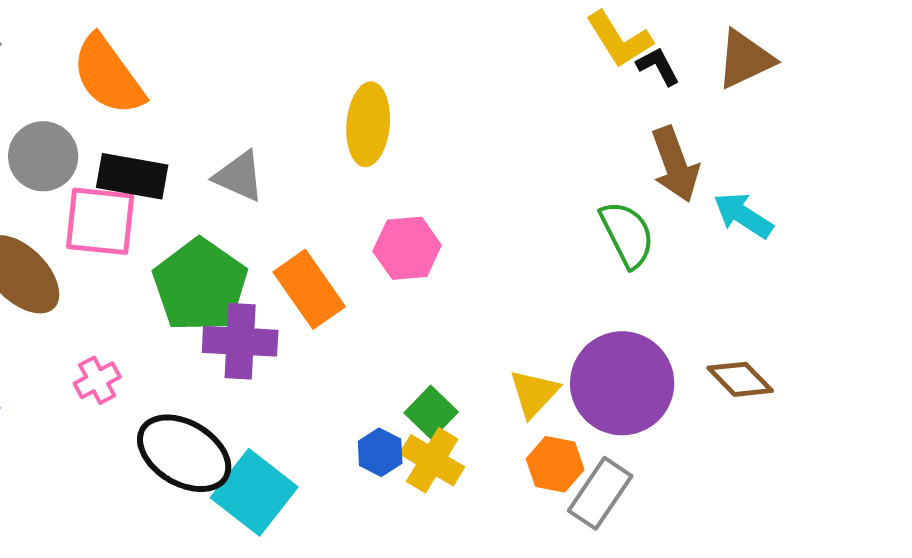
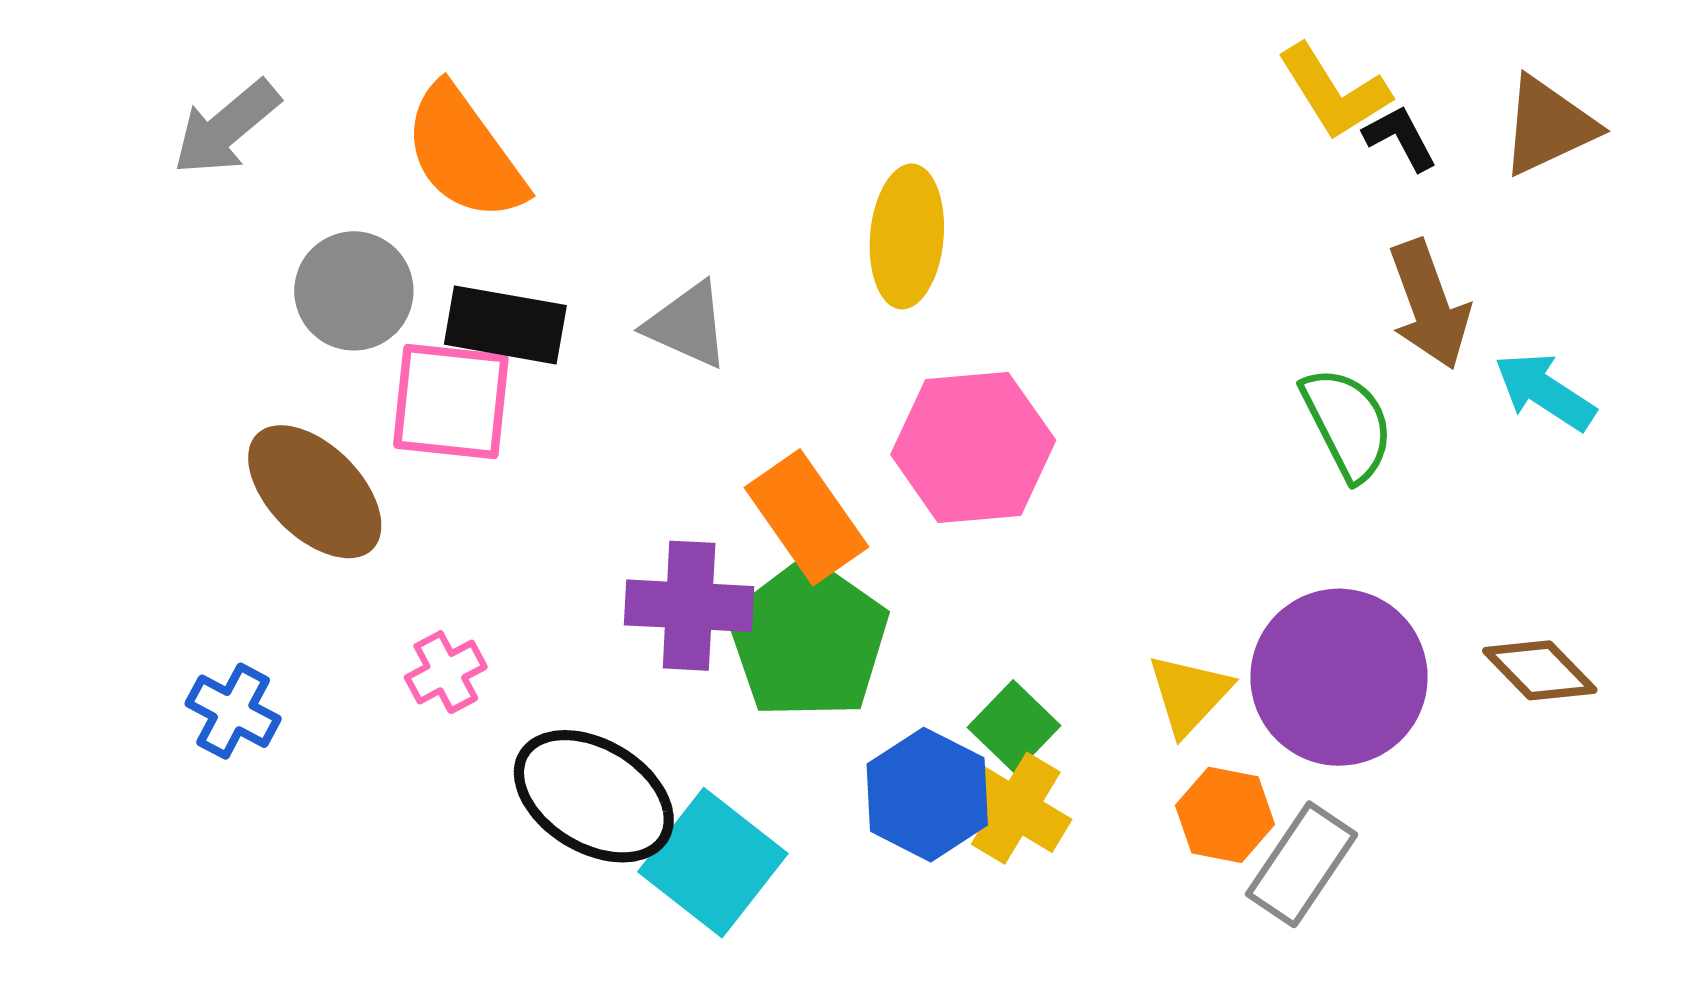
pink hexagon: (407, 248) -> (973, 447), size x1.4
green pentagon: (200, 285) -> (808, 640), moved
blue hexagon: (380, 452) -> (927, 795), size x1.6

